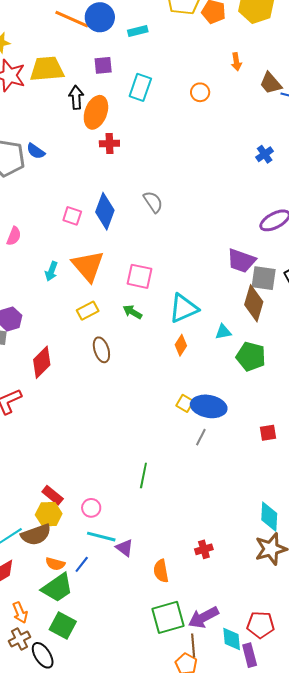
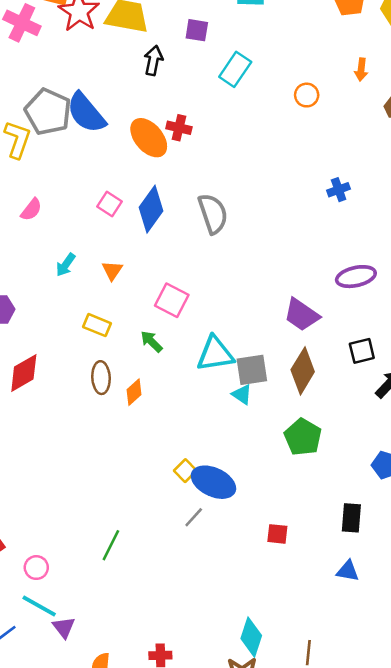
orange ellipse: (96, 112) -> (149, 138), moved, turned -76
blue semicircle: (36, 151) -> (86, 113), size x1.8
blue cross: (265, 154) -> (339, 190), moved
gray semicircle: (153, 202) -> (213, 214), size x1.4
orange triangle: (88, 266) -> (112, 270), size x0.5
gray square: (264, 278) -> (252, 370), moved, turned -32
yellow rectangle: (88, 311) -> (97, 325), turned 35
cyan triangle: (223, 332) -> (242, 394), moved, turned 30
orange diamond: (181, 345) -> (134, 392), moved
green pentagon: (251, 357) -> (303, 437), moved

